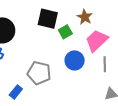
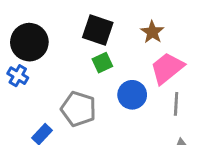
green square: (65, 32) -> (102, 63), moved

